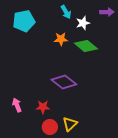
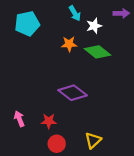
yellow triangle: (70, 124) -> (93, 140), moved

